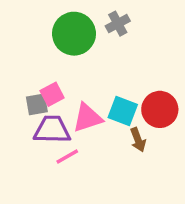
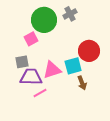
pink square: (52, 94) -> (31, 39), moved
red circle: (160, 109) -> (89, 51), moved
cyan square: (123, 111) -> (73, 66), turned -36

